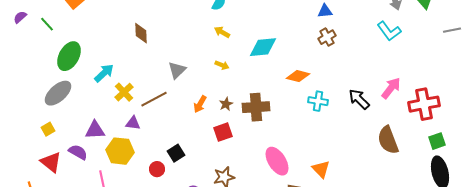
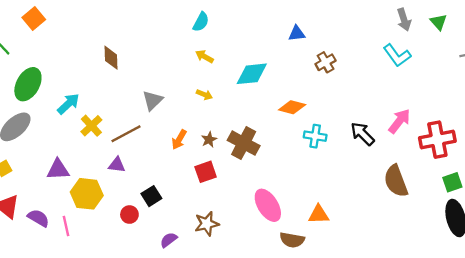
blue triangle: (325, 11) -> (297, 33), moved
brown cross: (256, 107) -> (244, 143), turned 32
purple triangle: (133, 123) -> (117, 165), moved
purple semicircle: (78, 152) -> (38, 218), moved
orange triangle: (321, 169) -> (319, 215), turned -48

